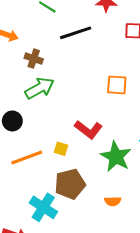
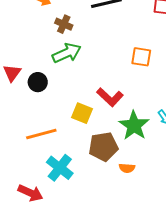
yellow square: (61, 149) -> (82, 113), size x1.5
orange line: (27, 158) -> (41, 134), moved
brown pentagon: (70, 184) -> (103, 147), moved

